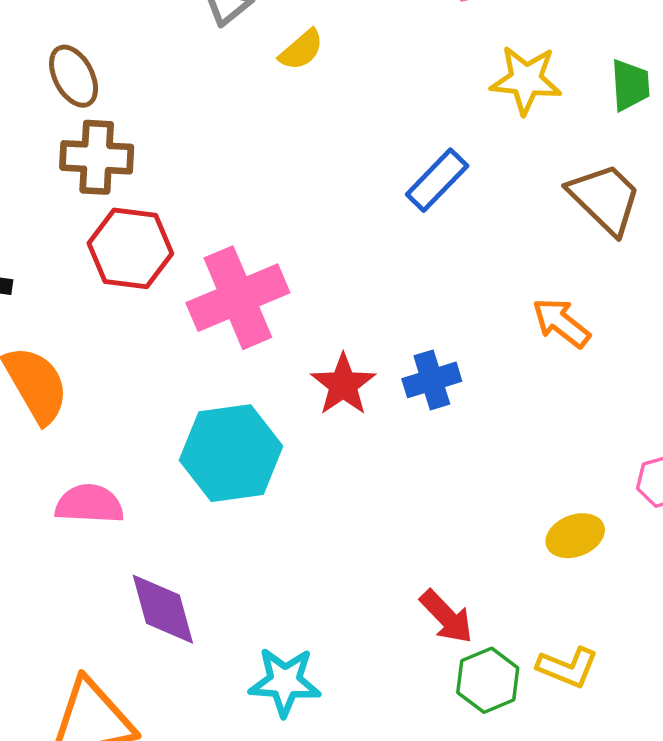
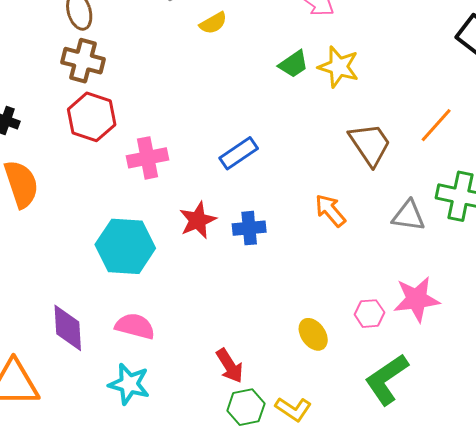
green trapezoid: (630, 85) -> (293, 64), moved, turned 48
blue rectangle: (437, 180) -> (239, 153), moved
pink cross: (238, 298) -> (148, 158), size x0.7
pink semicircle: (89, 504) -> (135, 326), moved
yellow ellipse: (575, 536) -> (313, 334), turned 64

